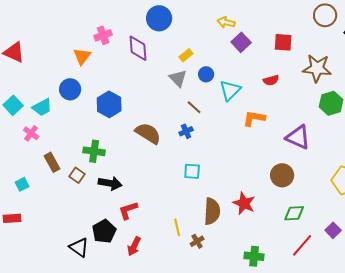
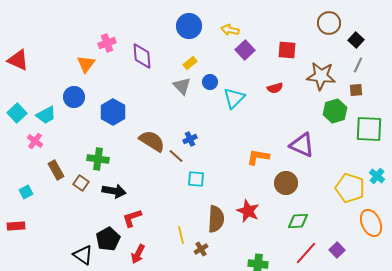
blue circle: (159, 18) -> (189, 26), moved
brown line: (194, 107) -> (176, 156), moved
orange L-shape: (254, 118) -> (258, 157), moved
purple square: (333, 230) -> (337, 250), moved

